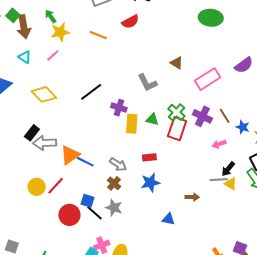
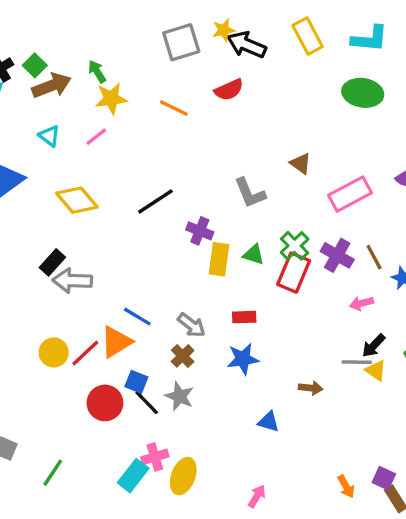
brown arrow: (24, 27) -> (52, 86), turned -105
orange triangle: (70, 155) -> (116, 342), moved

